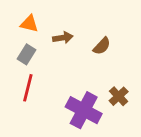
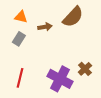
brown semicircle: (102, 46) -> (73, 17), moved, size x1.6
red line: (28, 88) -> (20, 78), moved

